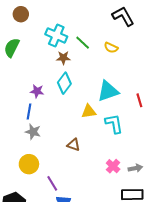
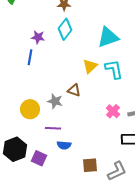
yellow triangle: (89, 111) -> (90, 66), moved, turned -35
gray star: (33, 132) -> (55, 101), moved
purple line: (52, 183) -> (53, 128), turned -56

